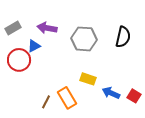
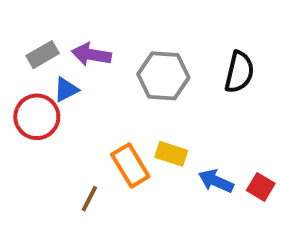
gray rectangle: (13, 28) -> (43, 55), moved
orange rectangle: (67, 98) -> (130, 166), moved

